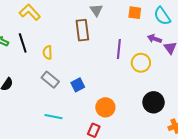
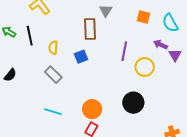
blue square: (78, 85) -> (81, 57), moved
black circle: (154, 102) -> (133, 103), moved
orange circle: (105, 107) -> (92, 109), moved

